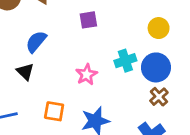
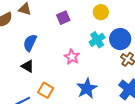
yellow circle: (159, 28) -> (101, 12), moved
orange square: (54, 111) -> (46, 90), moved, turned 35

